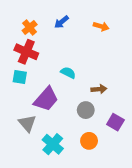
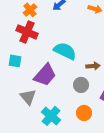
cyan semicircle: (68, 73) -> (65, 51), size x1.6
cyan square: (20, 77) -> (15, 61), moved

